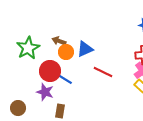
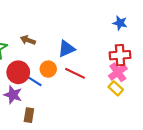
blue triangle: (85, 49) -> (66, 49), moved
orange circle: (66, 52) -> (48, 69), moved

